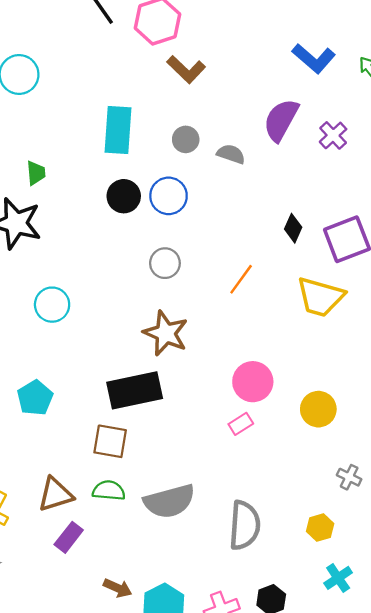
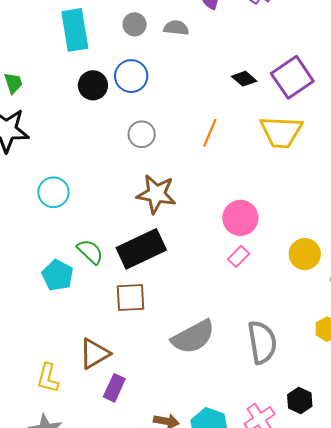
black diamond: (293, 228) -> (244, 79), turned -60
yellow circle: (318, 409) -> (305, 254), moved
green semicircle: (109, 491) -> (90, 252), moved, turned 52

